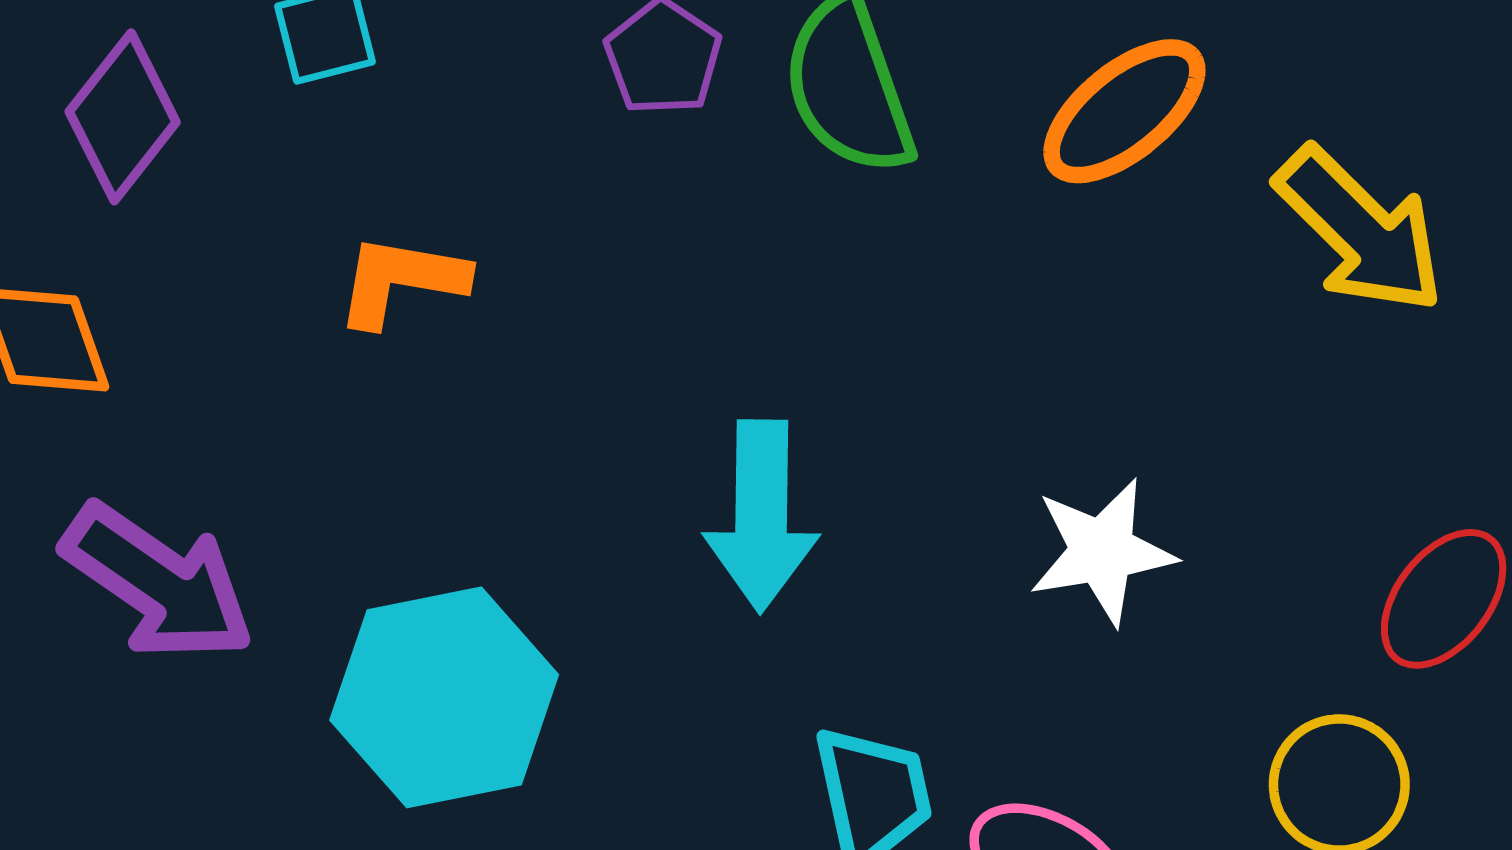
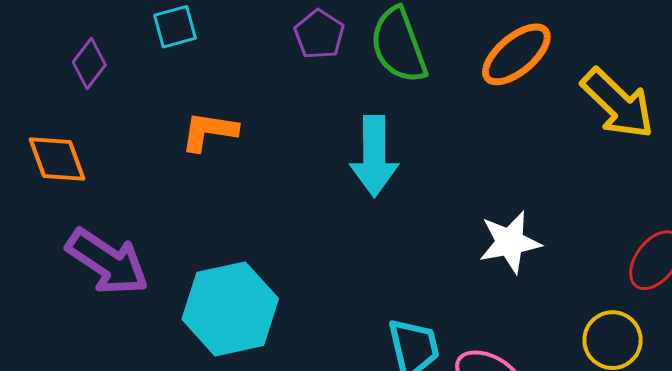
purple diamond: (123, 117) -> (89, 63), size x0.7
cyan arrow: (761, 516) -> (374, 156), moved

